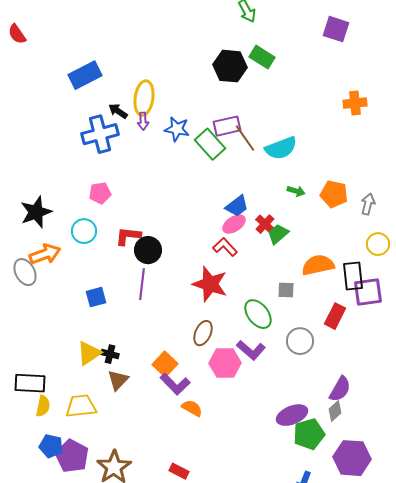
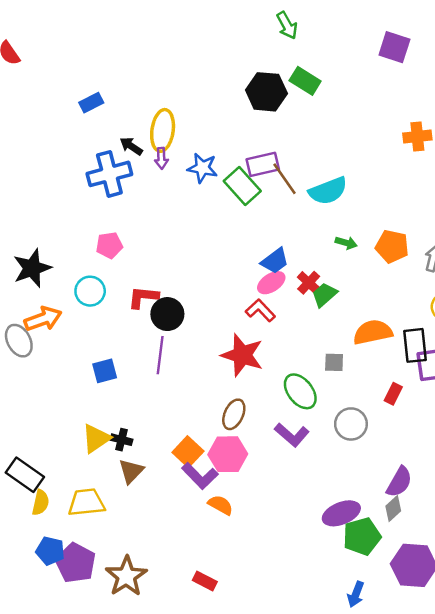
blue rectangle: (85, 75) -> (91, 103), size x0.6
red rectangle: (335, 316) -> (393, 394), size x0.7
pink hexagon: (225, 363) -> (228, 454), moved
black rectangle: (30, 383) -> (25, 475), turned 32

